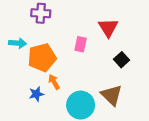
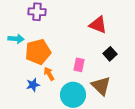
red triangle: (108, 28) -> (98, 25), turned -36
pink rectangle: (81, 44) -> (79, 65), moved

